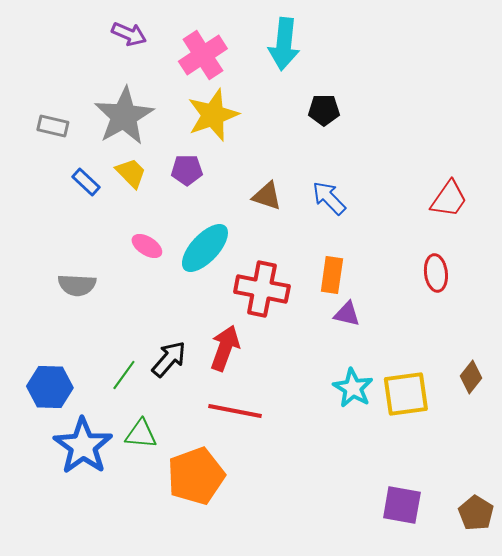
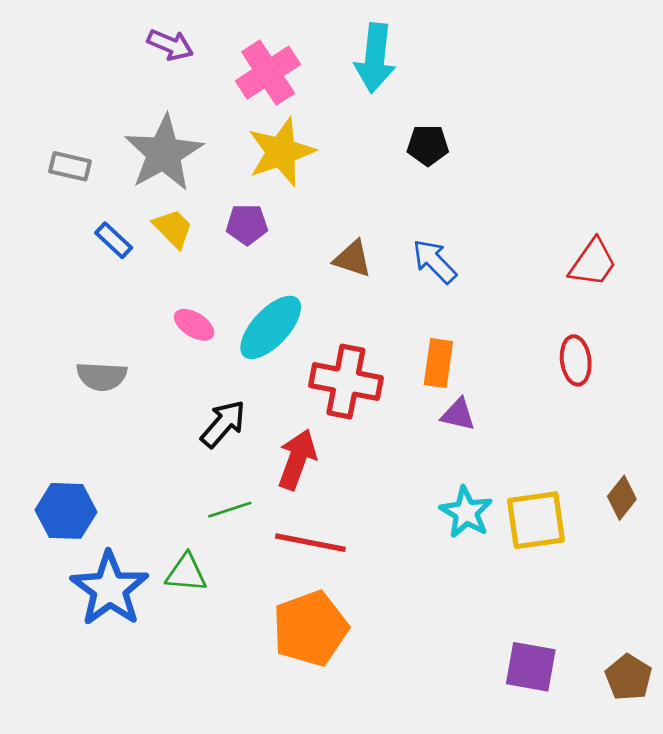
black arrow: (169, 359) -> (223, 424), moved
green line: (124, 375) -> (230, 510), moved, turned 36
orange pentagon: (196, 476) -> (310, 628), moved

